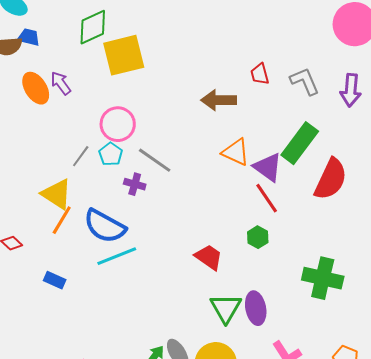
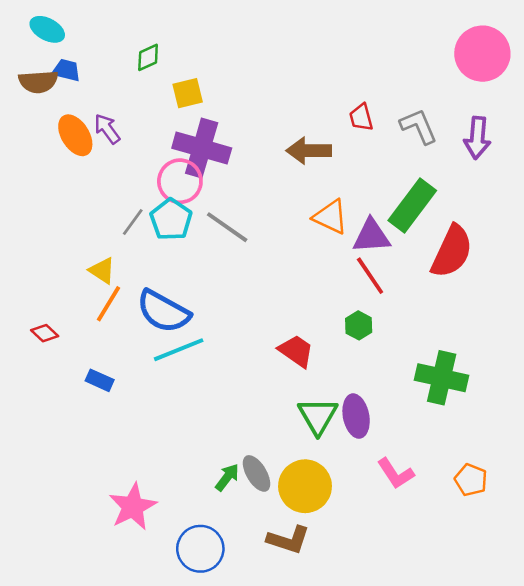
green diamond: (93, 27) -> (148, 57), size x0.6
yellow square: (124, 55) -> (188, 93), size x0.6
cyan pentagon: (111, 154) -> (171, 220), size x1.4
purple triangle: (268, 167) -> (371, 236), turned -40
purple cross: (135, 184) -> (202, 148), moved, size x2.0
yellow triangle: (57, 194) -> (102, 271), size x0.7

